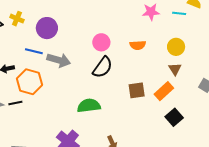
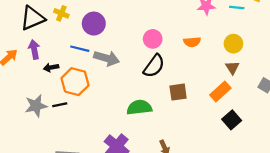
brown square: (137, 90) -> (178, 92), moved

